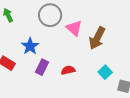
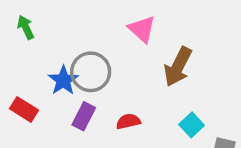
gray circle: (50, 15) -> (91, 72), moved
pink triangle: (74, 28) -> (142, 29), moved

